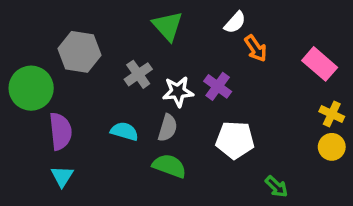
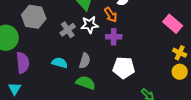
orange arrow: (256, 48) -> (111, 15), moved
purple cross: (218, 86) -> (114, 37), turned -35
white star: (178, 92) -> (90, 25), moved
cyan triangle: (62, 176) -> (15, 89), moved

